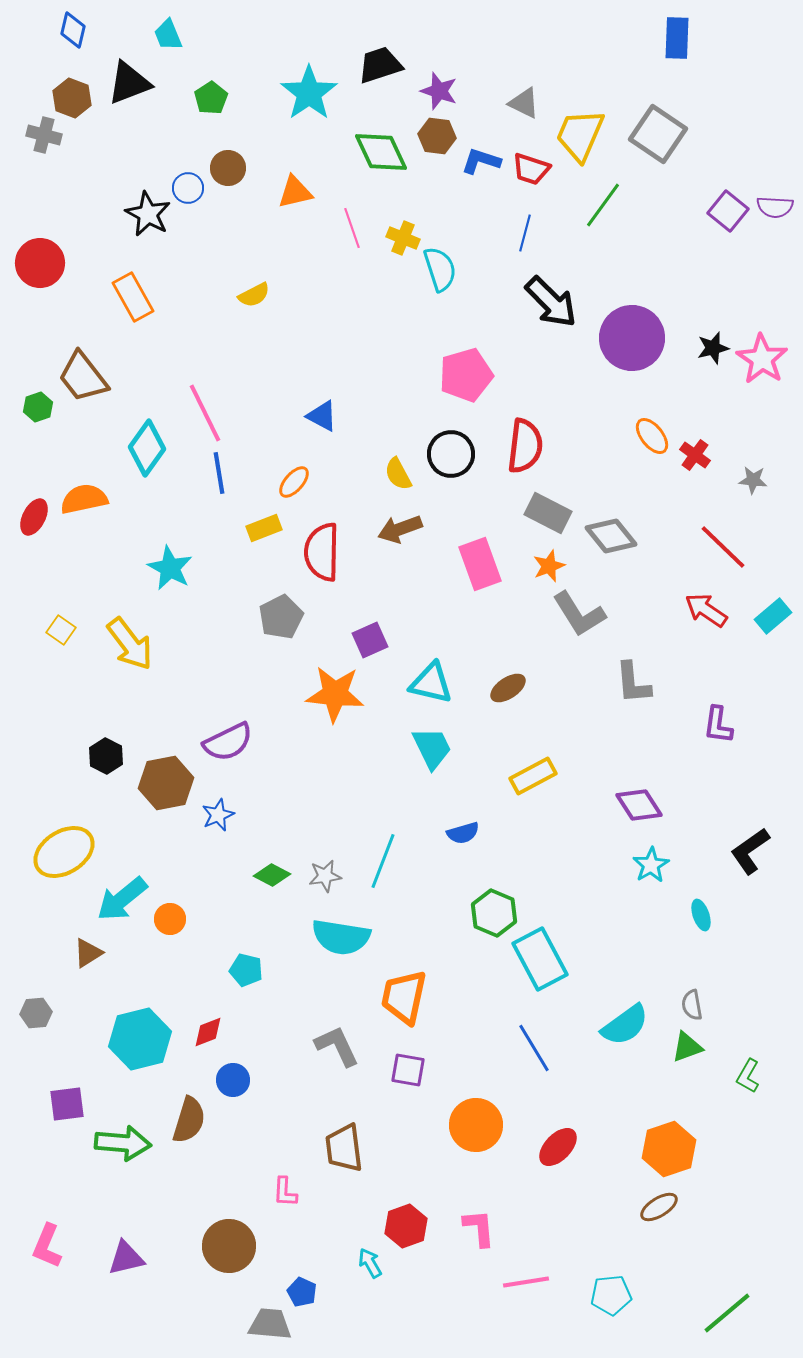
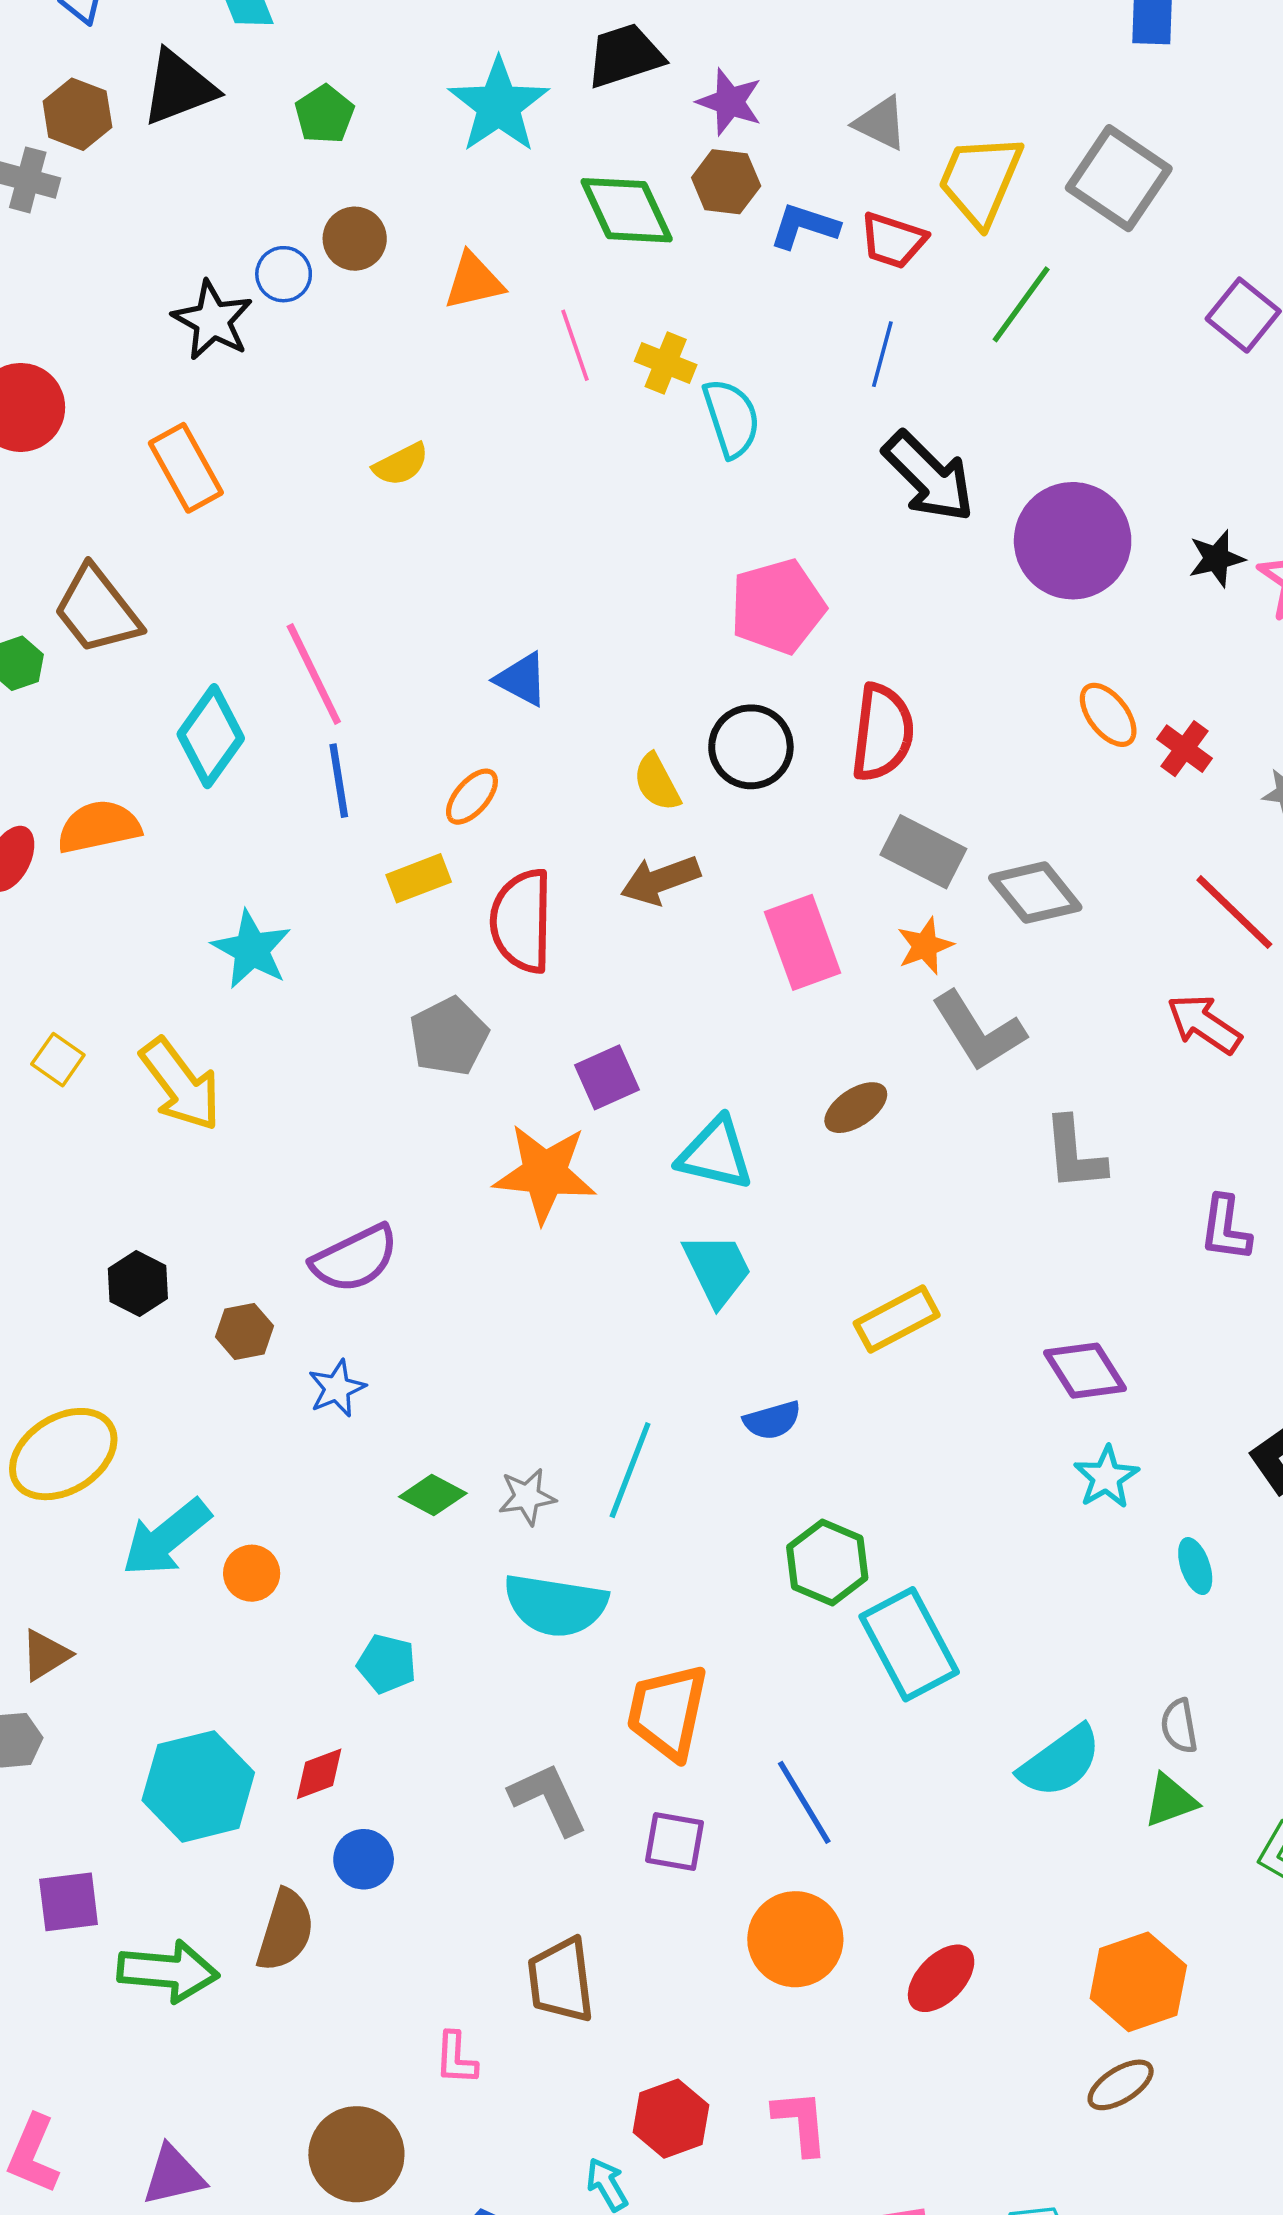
brown ellipse: (508, 688) -> (856, 1108), moved
brown hexagon: (166, 783) -> (245, 1331), size x0.6
brown triangle: (88, 953) -> (45, 1655), moved
blue line: (534, 1048) -> (804, 1802), moved

